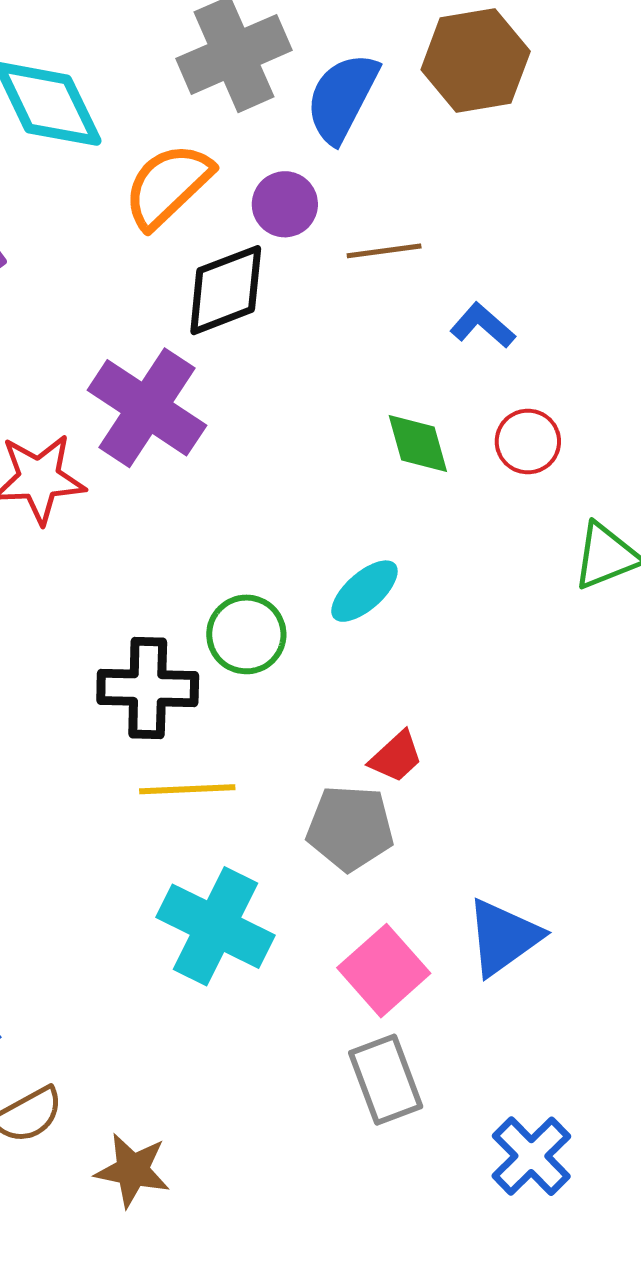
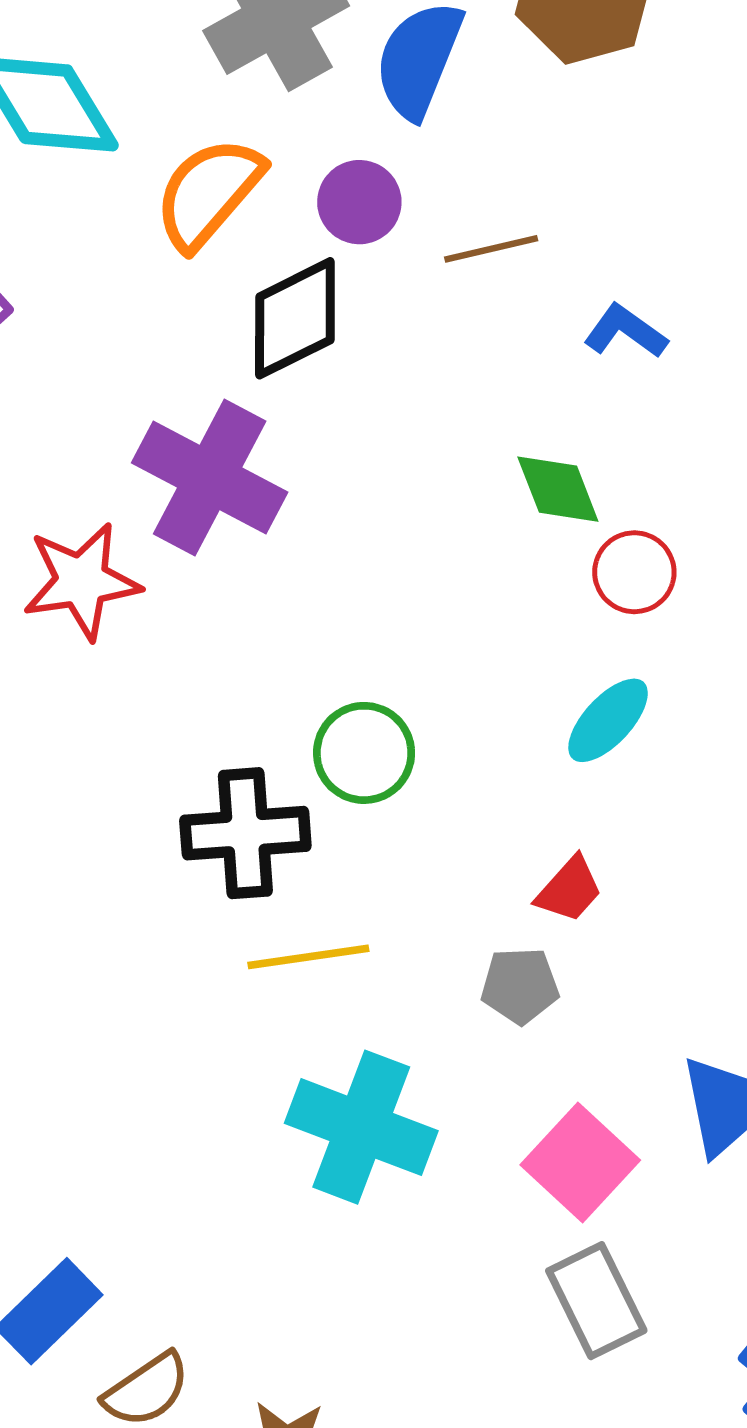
red circle: (528, 442) -> (634, 572), moved
cyan ellipse: (364, 591) -> (608, 720), moved
gray pentagon: (350, 828) -> (520, 986), size x0.7

